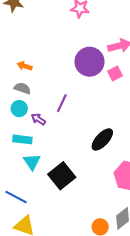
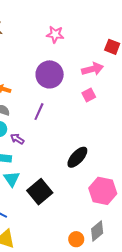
purple circle: (90, 62) -> (50, 74), moved
purple line: (62, 103) -> (39, 112), moved

